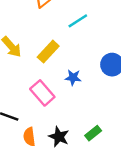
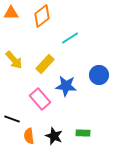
blue star: (73, 78) -> (66, 86), size x1.5
green rectangle: (93, 133) -> (83, 133), turned 40

